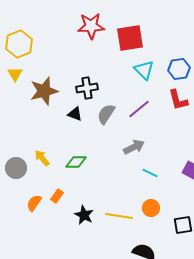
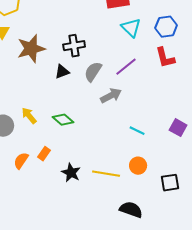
black triangle: (75, 114) -> (62, 72), turned -42
gray arrow: (134, 147) -> (111, 96), moved
green diamond: (76, 162) -> (63, 120), turned 40

